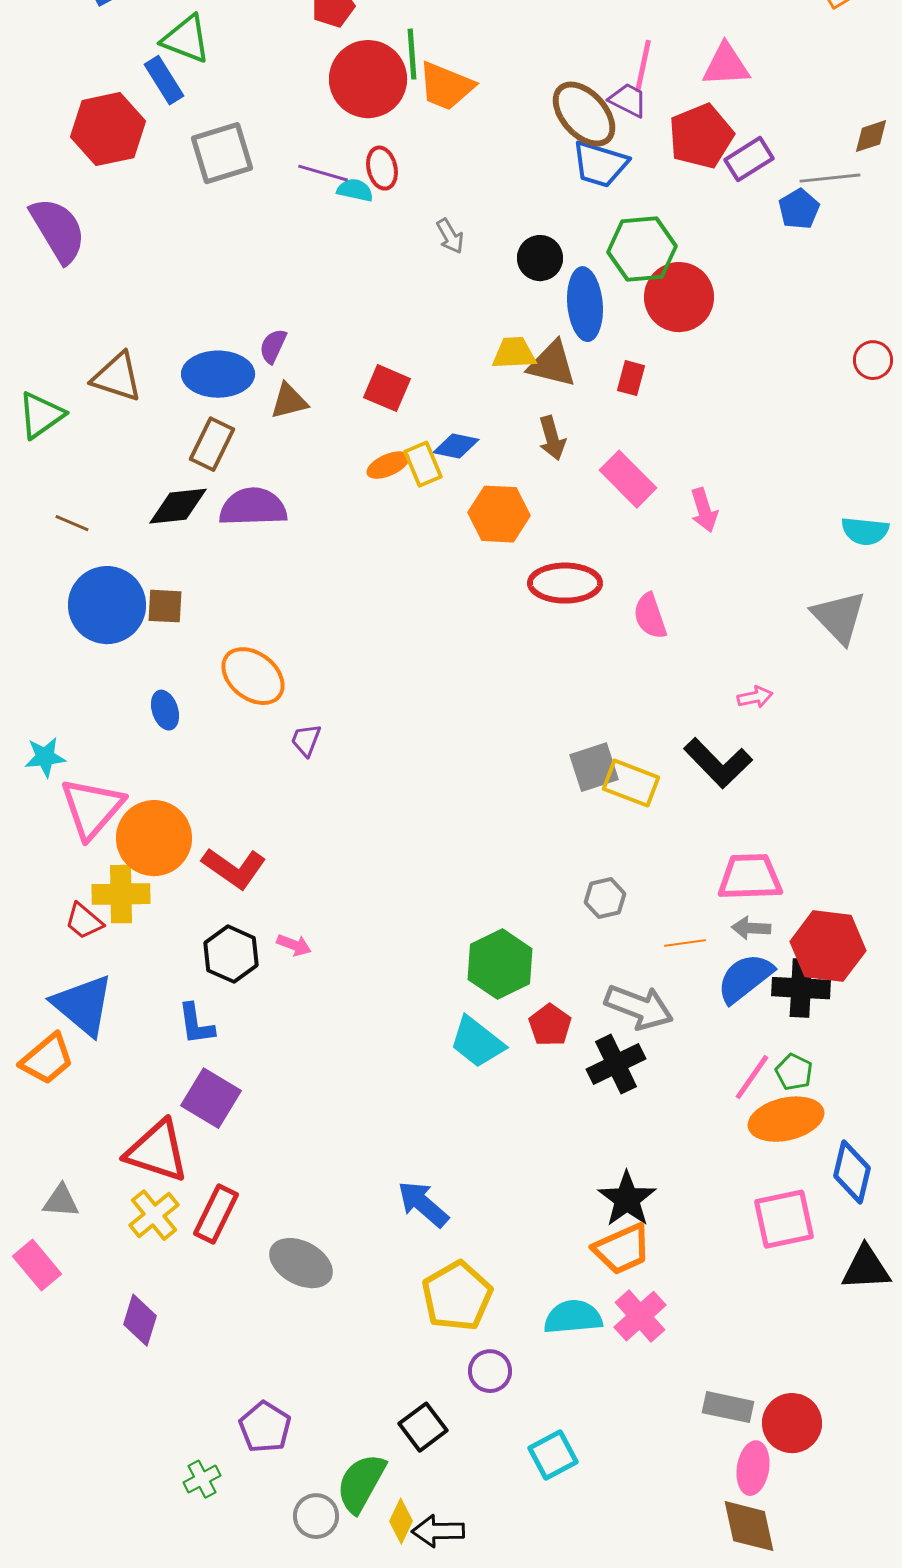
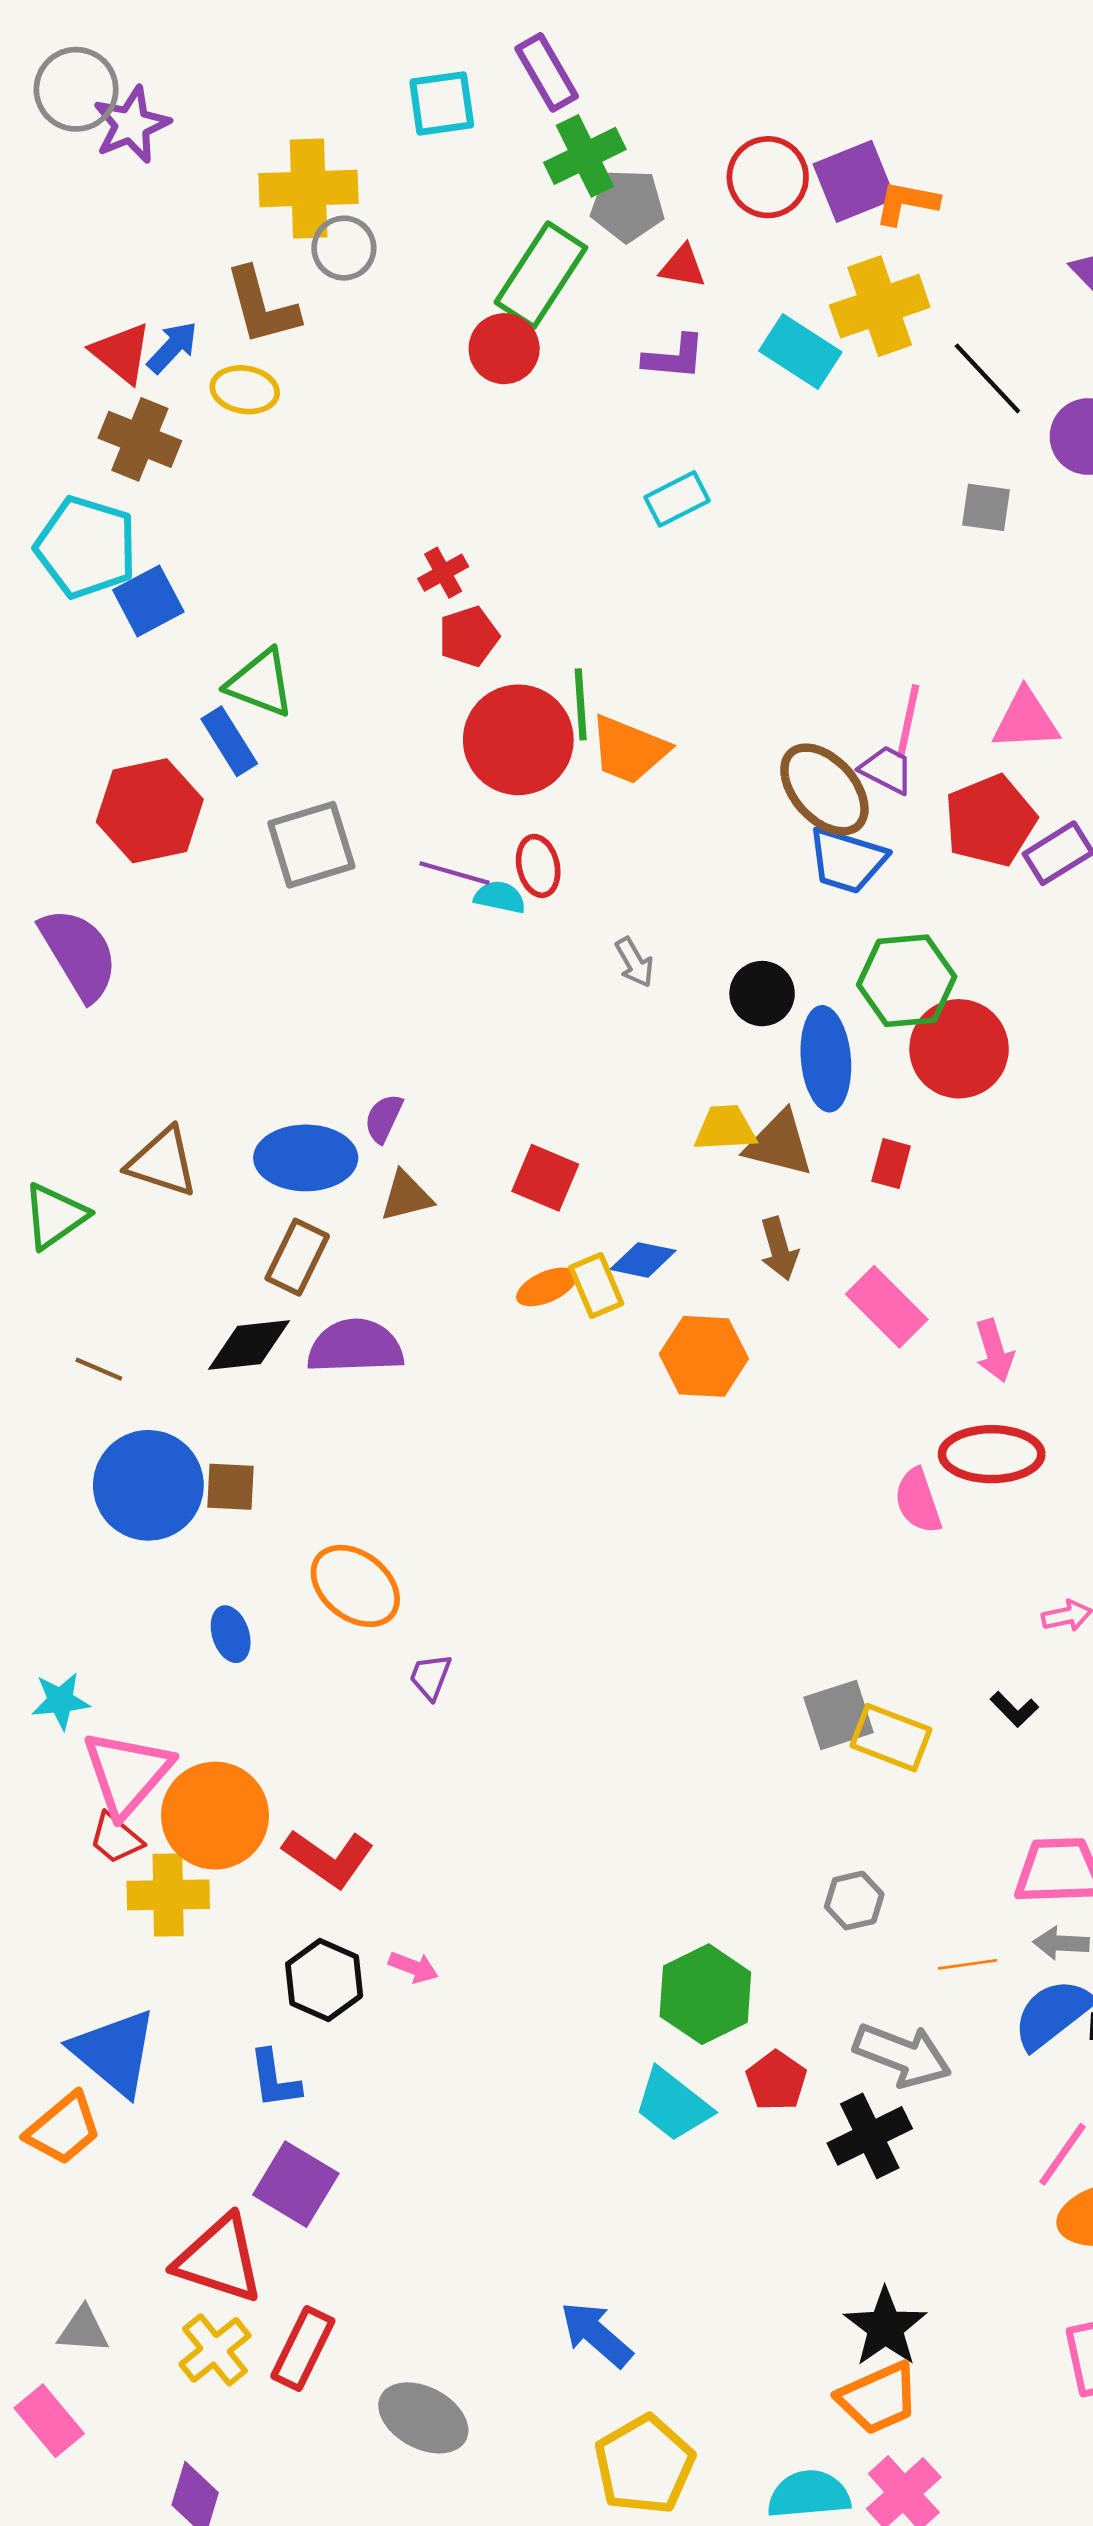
red ellipse: (565, 583) -> (992, 1454), moved
black L-shape: (718, 763) -> (1014, 1709), size x0.5
red trapezoid: (84, 921) -> (116, 1838), moved

